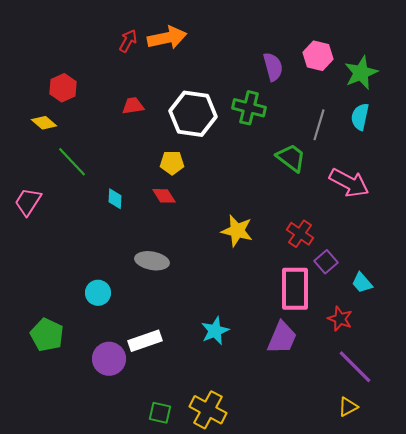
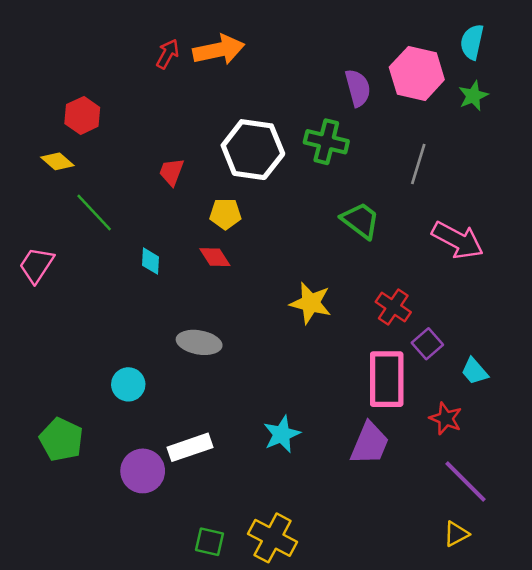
pink hexagon: (318, 56) -> (417, 73), size x1.4
green star: (361, 73) -> (473, 96), size x0.7
red trapezoid: (133, 106) -> (172, 172), moved, turned -60
cyan semicircle: (360, 117) -> (472, 42), moved
green trapezoid: (291, 158) -> (360, 220), moved

